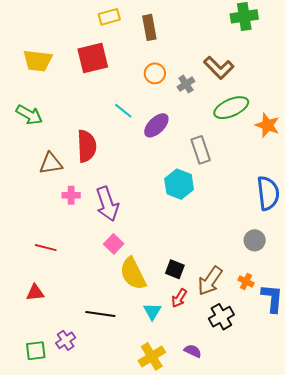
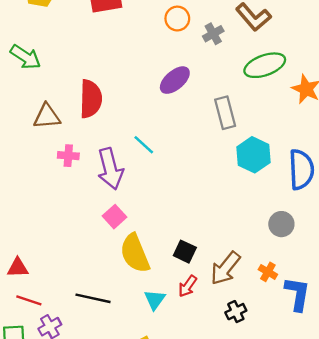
cyan line: (123, 111) -> (144, 145), moved
cyan hexagon: (179, 184) -> (253, 155), moved
red line: (46, 248) -> (29, 300), moved
black cross: (221, 317) -> (236, 312), size x0.7

